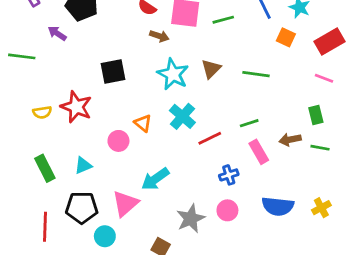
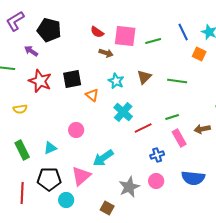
cyan star: (173, 74) -> (116, 81), size x0.7
red star: (76, 107) -> (40, 81), moved
orange triangle: (143, 123) -> (92, 95), moved

